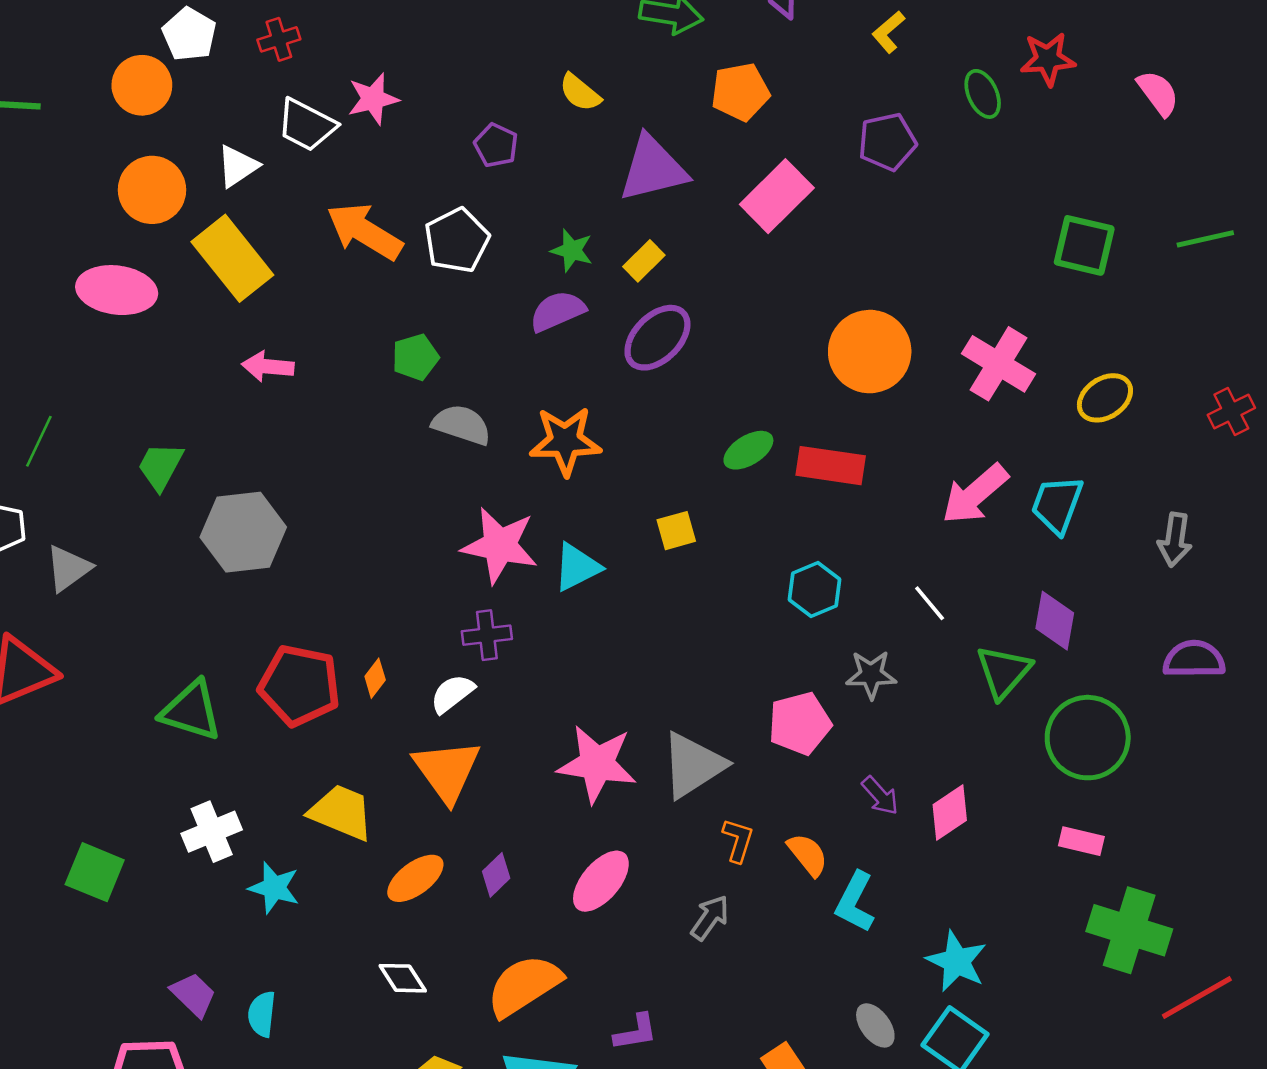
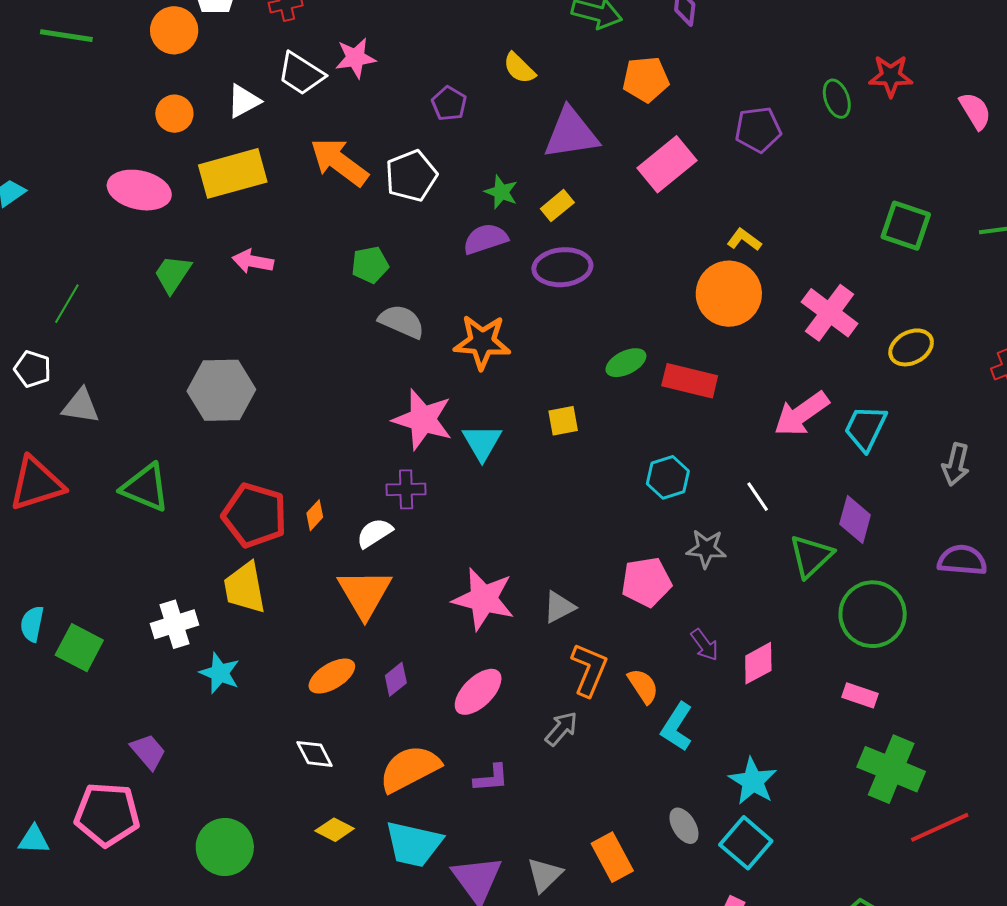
yellow L-shape: (888, 32) -> (744, 240), moved, turned 72
orange circle: (152, 190) -> (174, 114), size x0.7
yellow rectangle: (232, 258) -> (233, 173), turned -72
purple ellipse: (657, 338) -> (562, 267), turned 34
green trapezoid: (160, 466) -> (173, 274), moved
cyan triangle: (577, 567) -> (482, 442), turned -39
gray triangle: (68, 568) -> (81, 406), turned 39
green triangle: (191, 711) -> (145, 487), moved
gray triangle: (693, 765) -> (559, 607), size x0.6
yellow trapezoid: (341, 812) -> (245, 588), moved, turned -128
orange L-shape: (738, 840) -> (589, 670), size x1.5
cyan semicircle: (262, 1014) -> (32, 624), moved
purple L-shape: (636, 1032) -> (491, 778), moved

